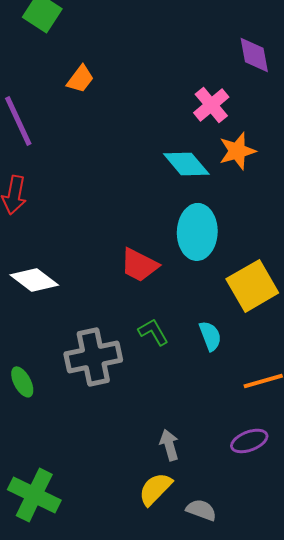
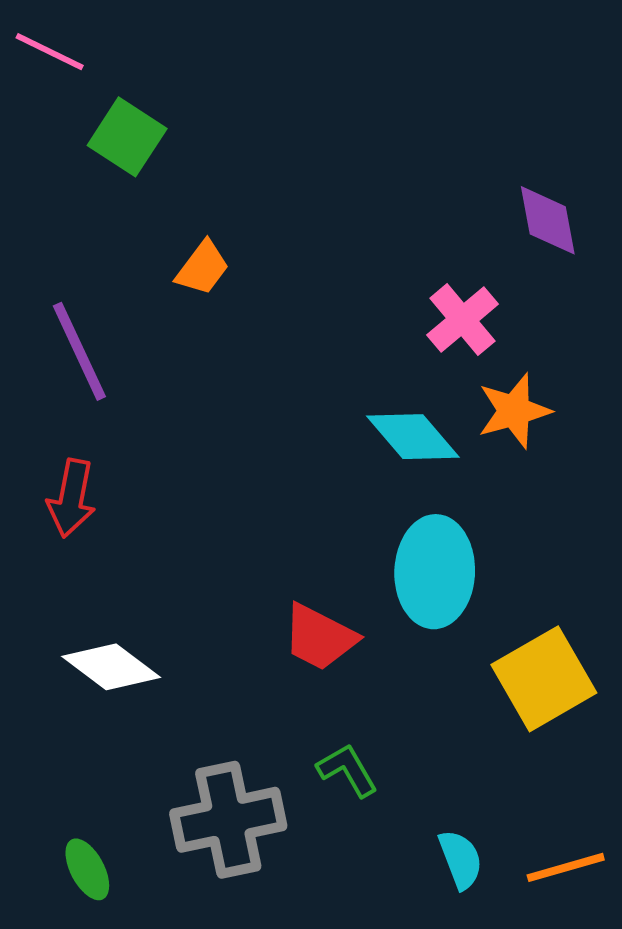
cyan semicircle: (210, 336) -> (461, 859), moved

